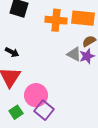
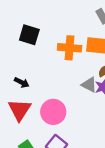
pink circle: (36, 95) -> (53, 112), moved

